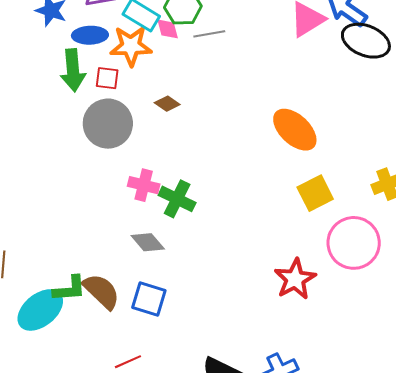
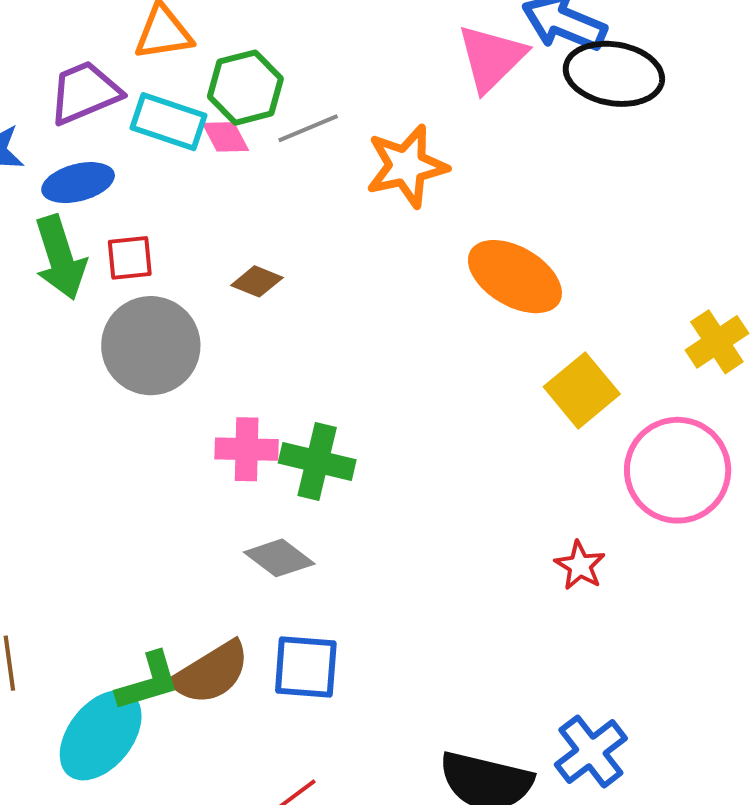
orange star: (131, 46) -> (407, 166), moved
red star: (295, 279) -> (580, 566), size x0.6
brown semicircle: (101, 291) -> (211, 673), turned 117

